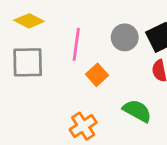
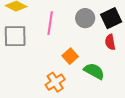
orange square: (97, 75) -> (70, 56), moved

